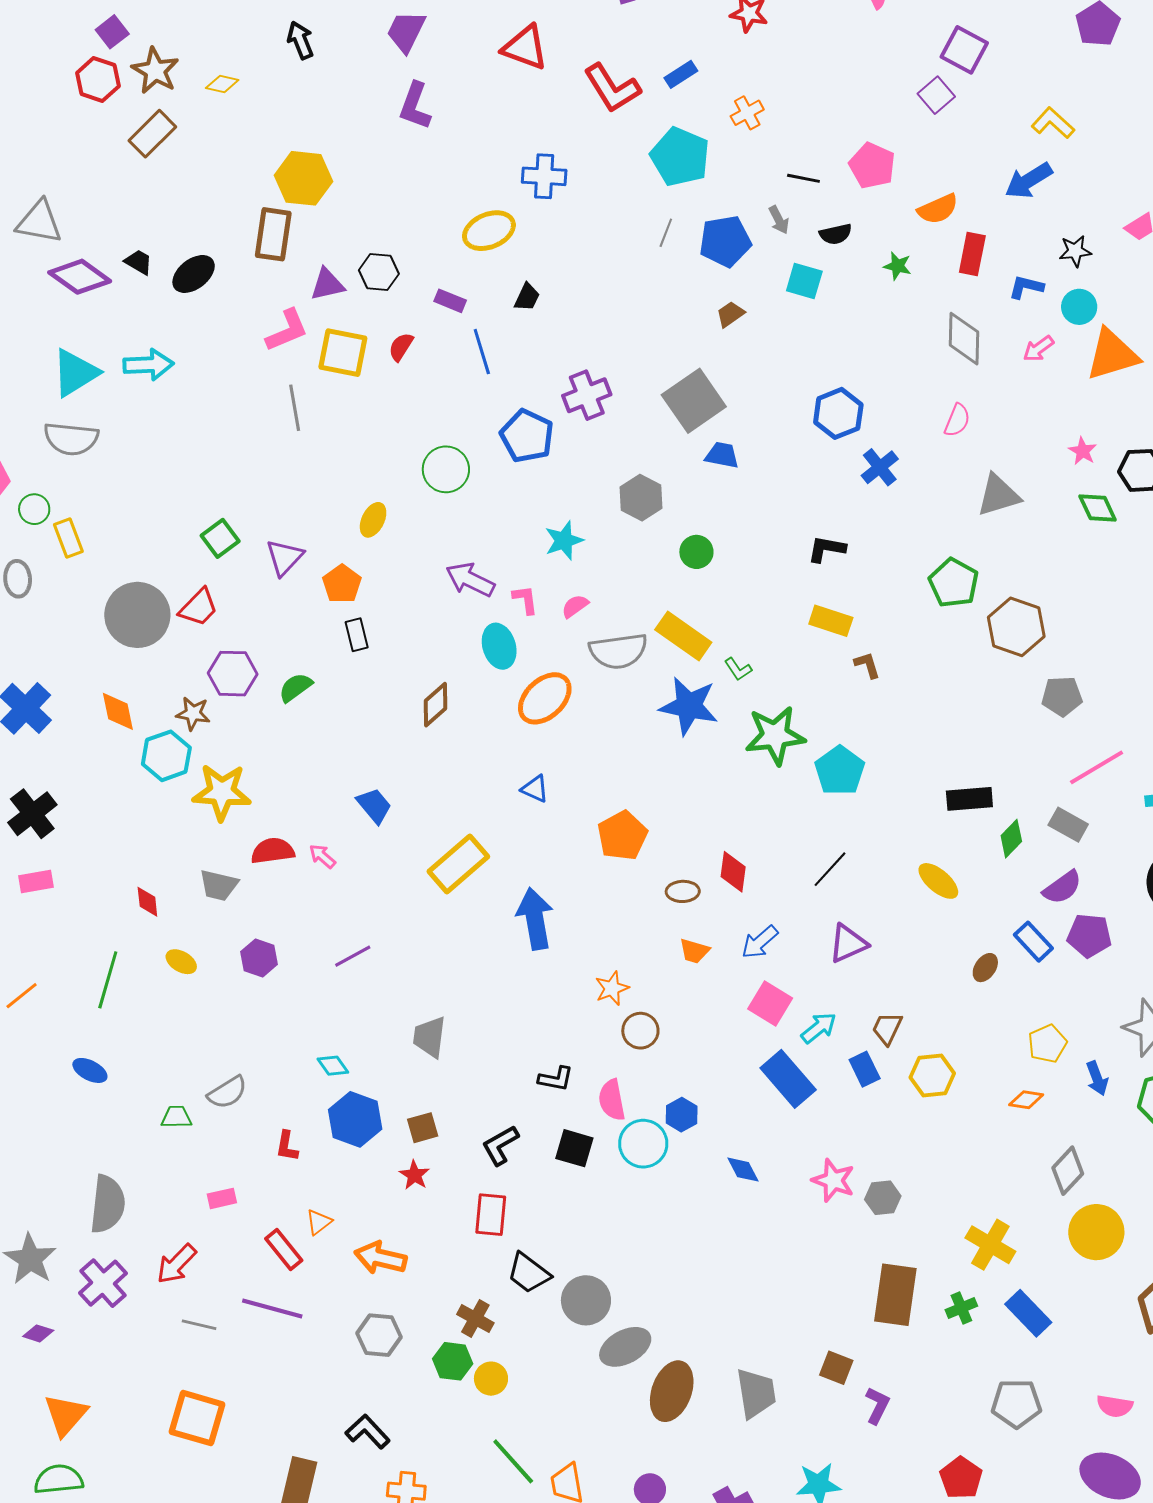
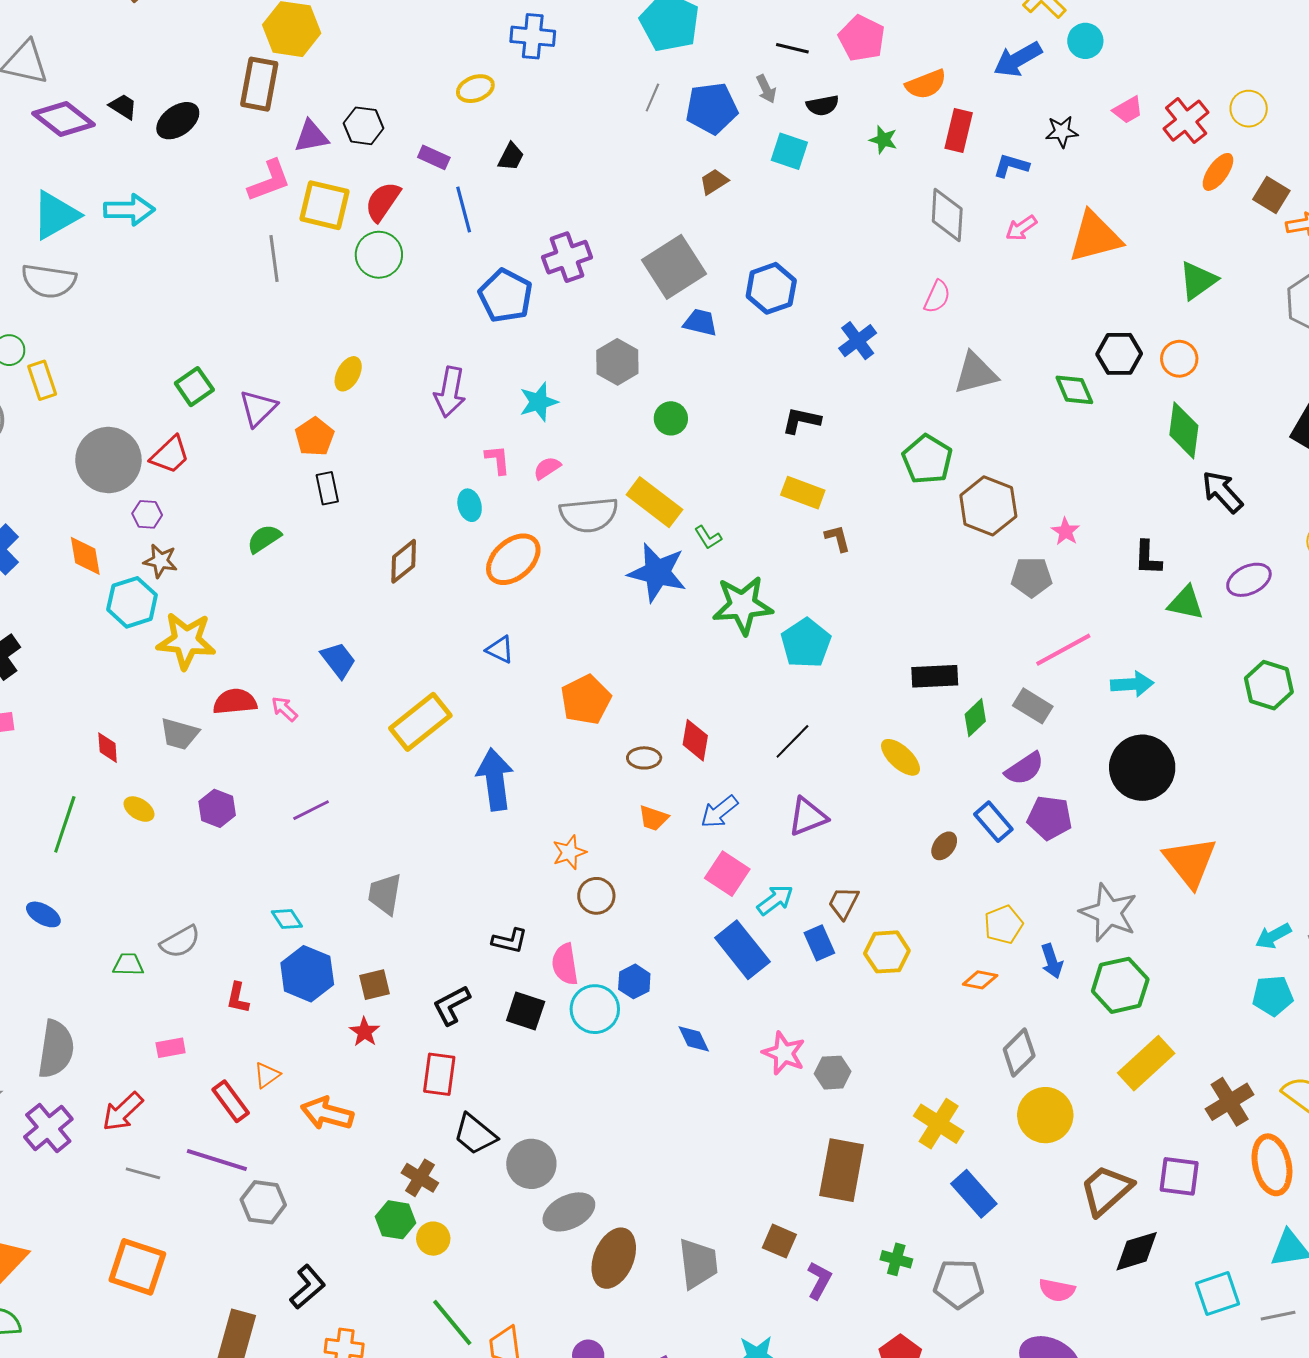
yellow ellipse: (489, 231) -> (475, 89), size x0.7
cyan circle: (1079, 307) -> (1085, 41), moved
red semicircle: (401, 347) -> (383, 202), size x1.4
blue hexagon: (838, 413) -> (771, 288), moved
pink star: (1083, 451) -> (1066, 531), moved
green circle: (446, 469) -> (379, 255), moved
purple arrow: (470, 580) -> (450, 392), moved, turned -108
cyan ellipse: (499, 646) -> (470, 505), size x0.7
purple hexagon: (233, 674) -> (147, 514), moved, size x0.6
green cross: (961, 1308) -> (896, 1259), moved, turned 36
gray hexagon: (379, 1335) -> (263, 1202), moved
black L-shape: (368, 1432) -> (308, 1287), turned 90

